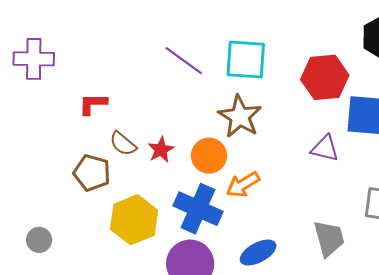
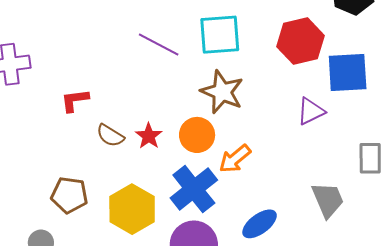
purple triangle: (325, 148) -> (311, 111), turned -32
brown pentagon: (92, 173) -> (69, 195), moved
blue cross: (198, 209) -> (194, 189), turned 36

